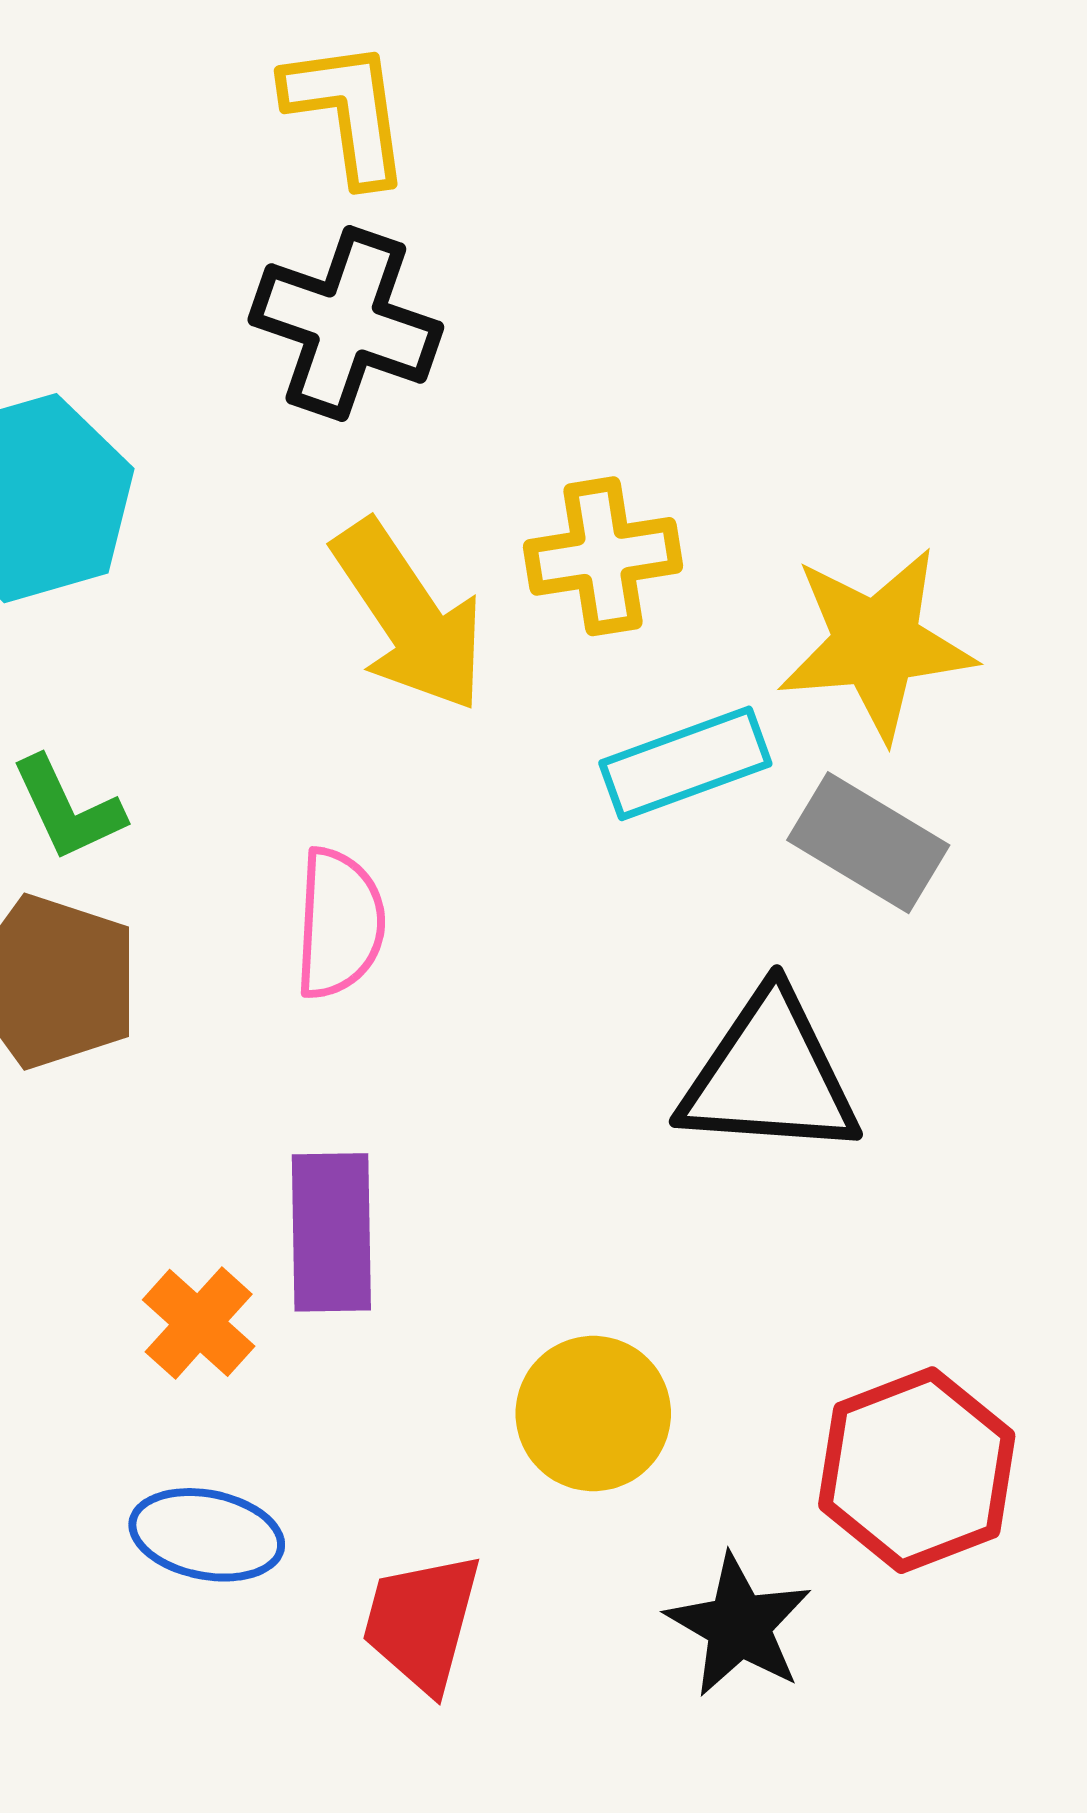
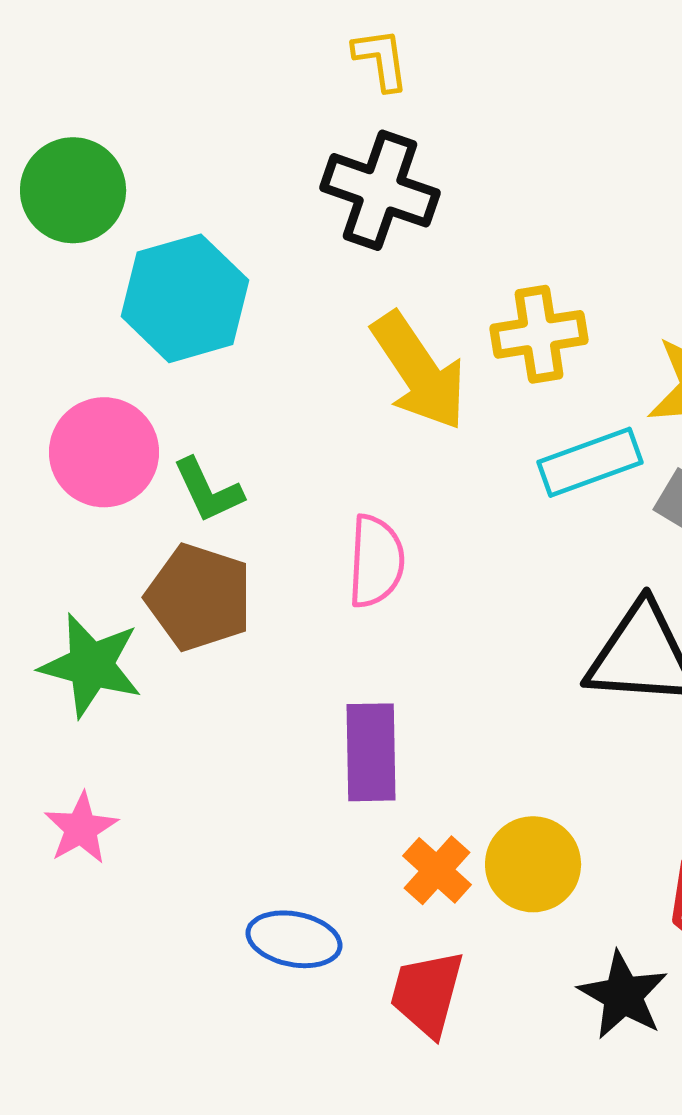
yellow L-shape: (347, 112) -> (381, 59), size x0.7
orange cross: (199, 1323) -> (437, 870), moved

